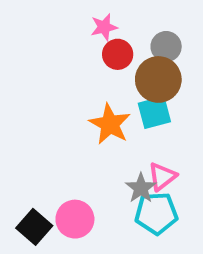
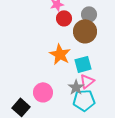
cyan square: (154, 112) -> (83, 64), moved
pink circle: (75, 219) -> (43, 92), moved

